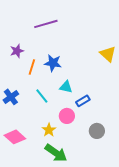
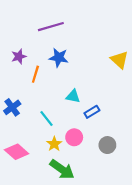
blue star: (53, 63) -> (59, 58), moved
cyan line: (42, 96) -> (46, 118), moved
pink circle: (67, 116) -> (74, 137), moved

